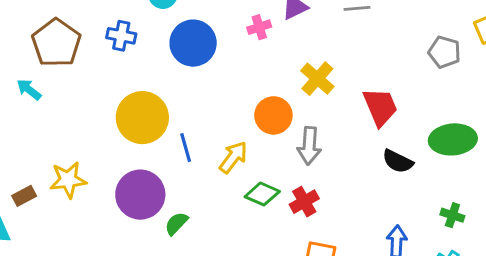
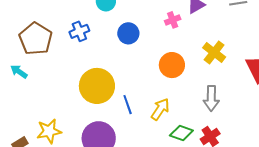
blue cross: (121, 36) -> (79, 31), turned -30
blue circle: (193, 43) -> (128, 33), size x0.7
orange circle: (273, 115) -> (172, 65), moved

